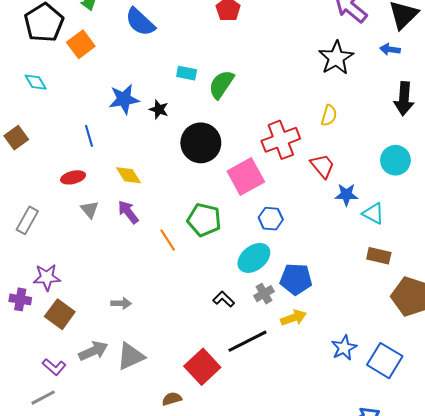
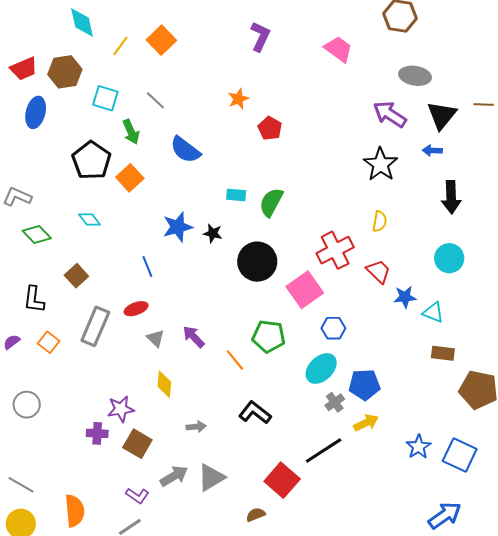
yellow diamond: (128, 175) -> (164, 384), moved, turned 44
gray rectangle: (27, 220) -> (95, 326), moved, size x1.4
black L-shape: (224, 299) -> (255, 413), moved, size x1.5

